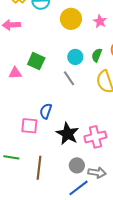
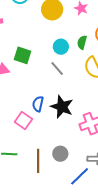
pink square: (29, 126) -> (23, 120), turned 36
black star: (68, 134) -> (62, 107), moved
gray circle: (77, 165) -> (60, 154), moved

